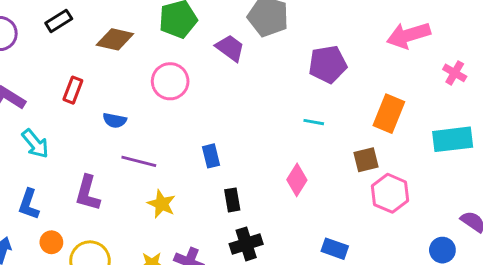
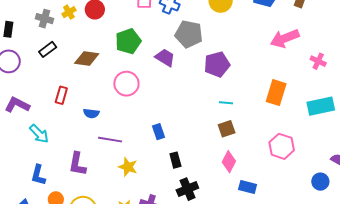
purple pentagon: (328, 64) -> (217, 64), moved
brown square: (366, 160) -> (227, 129), moved
pink diamond: (297, 180) -> (229, 162), moved

